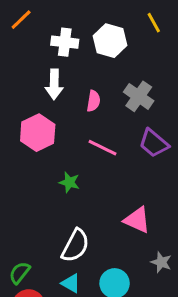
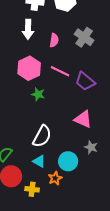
pink hexagon: (38, 133) -> (29, 68), moved
purple trapezoid: (154, 143) -> (85, 81), moved
gray star: (161, 262) -> (91, 147), moved

